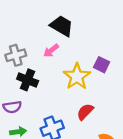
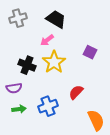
gray cross: (16, 55) -> (18, 18), moved
yellow star: (77, 76) -> (54, 62), moved

